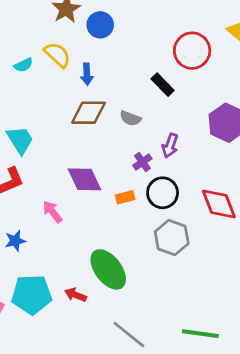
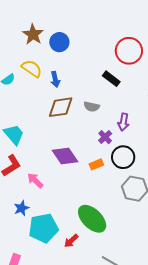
pink arrow: (52, 212) -> (35, 180), moved
cyan pentagon: (32, 295) -> (43, 228), moved
red arrow: (75, 295) -> (71, 241), turned -56

